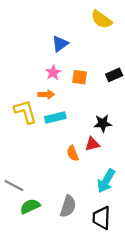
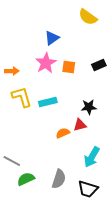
pink star: (53, 73) -> (46, 63), size x1.5
orange arrow: (46, 94) -> (12, 71), moved
orange semicircle: (73, 153) -> (63, 133), turned 88
black trapezoid: (101, 218) -> (88, 189), turned -75

